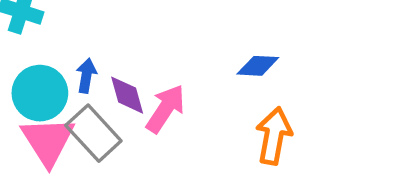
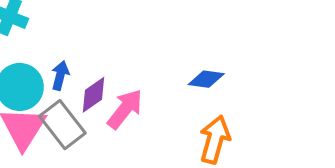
purple diamond: (127, 95) -> (93, 95), turned 66

